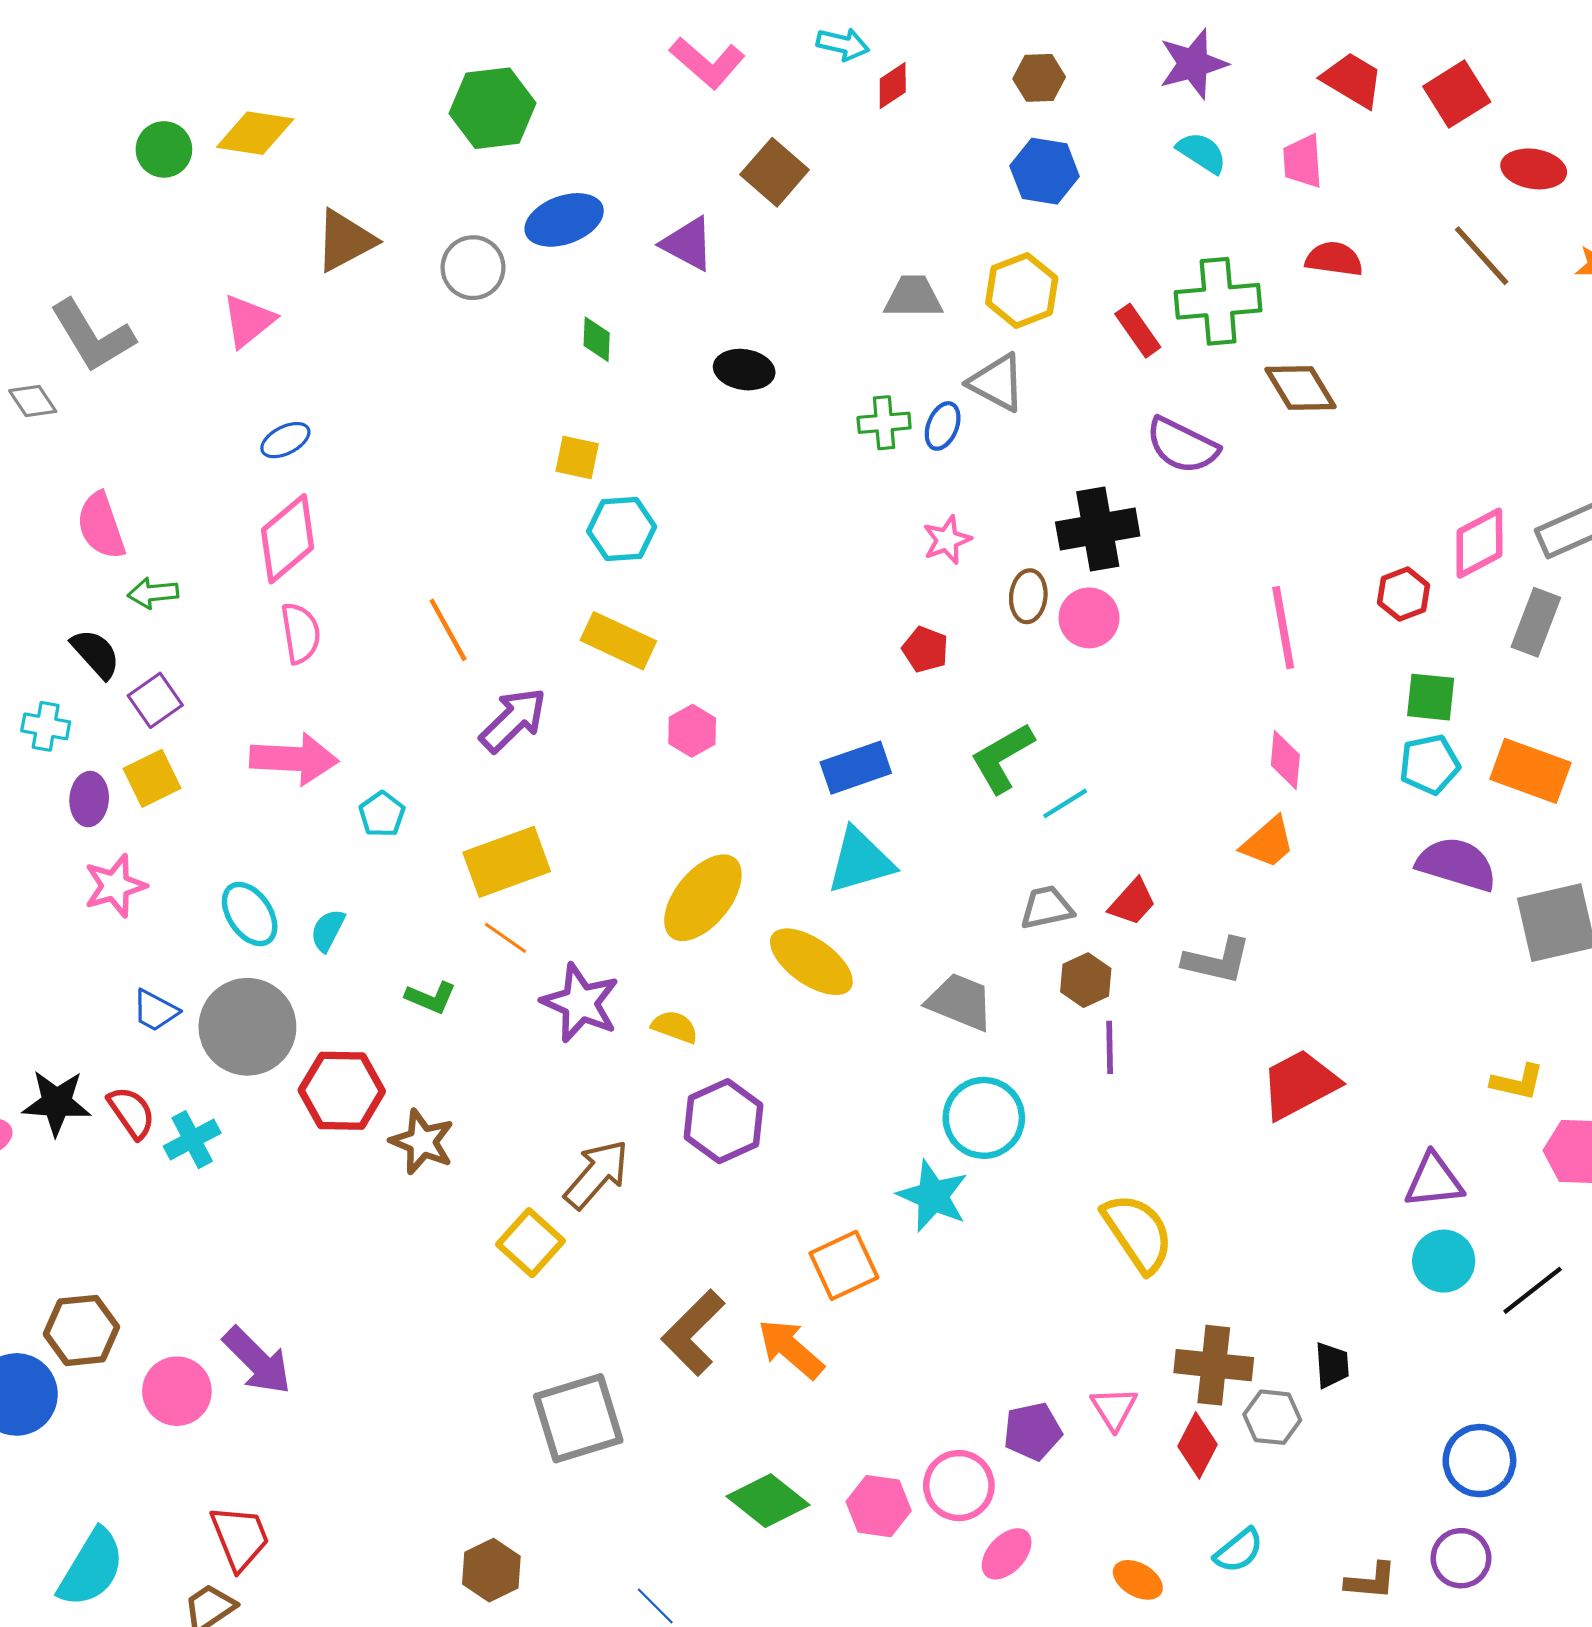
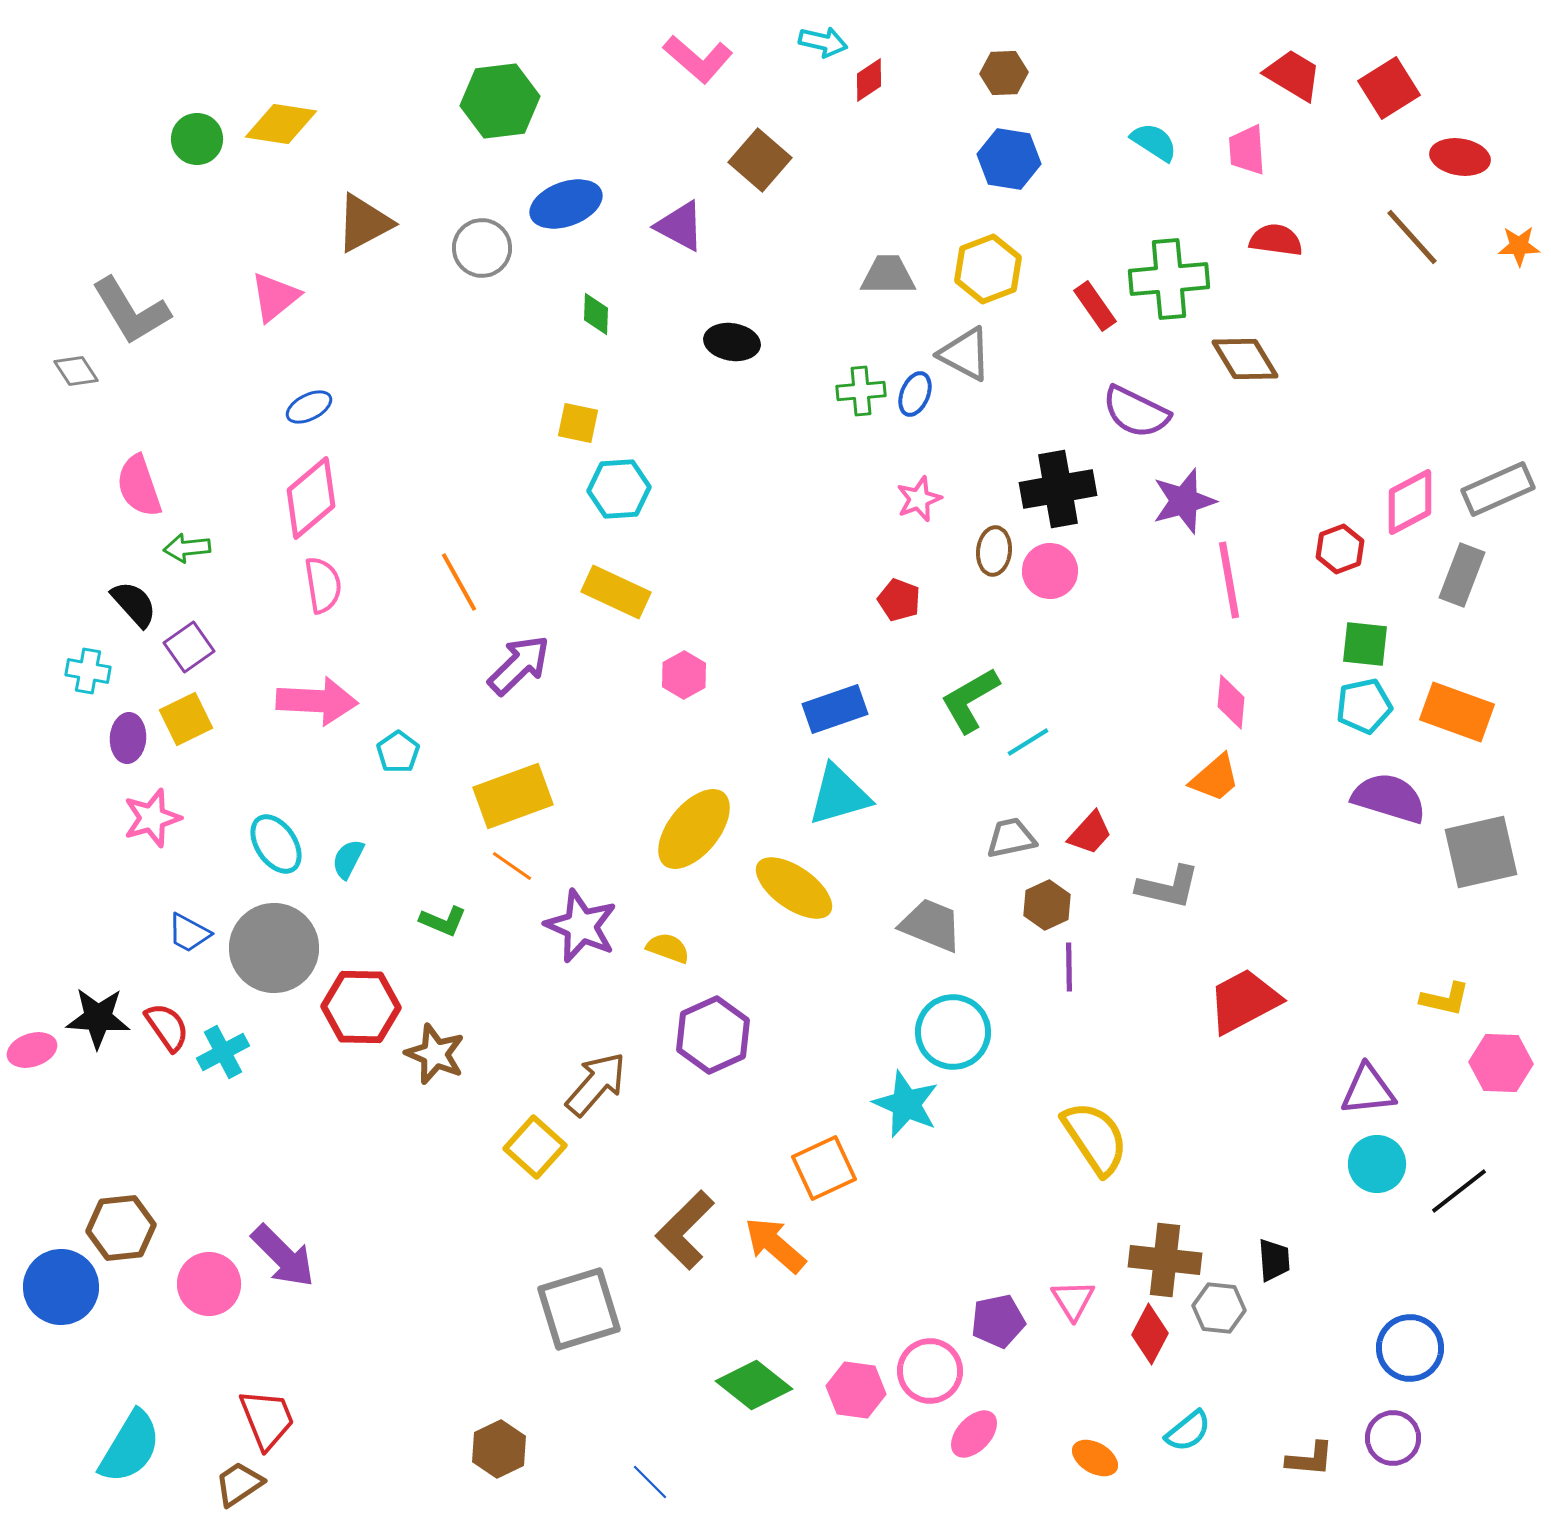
purple star: (1193, 64) -> (1184, 501), moved

